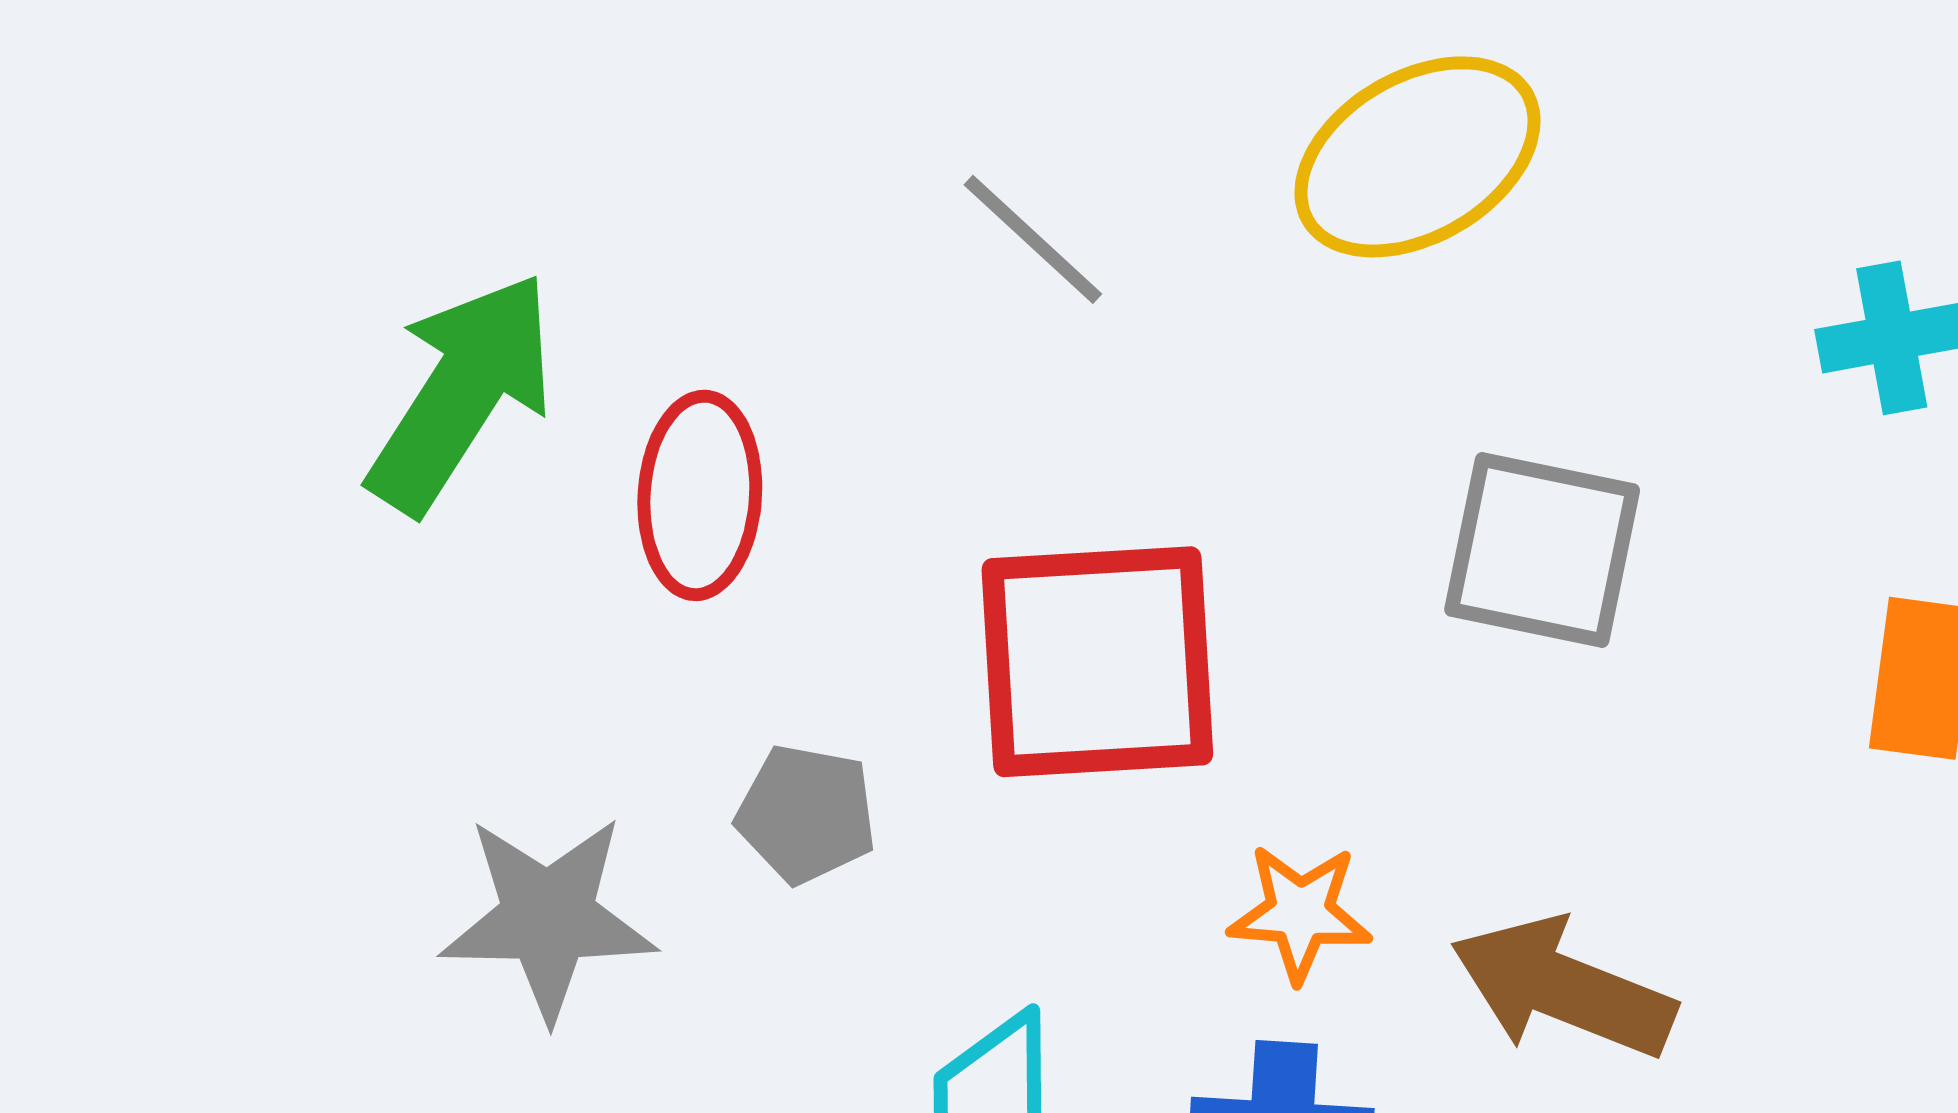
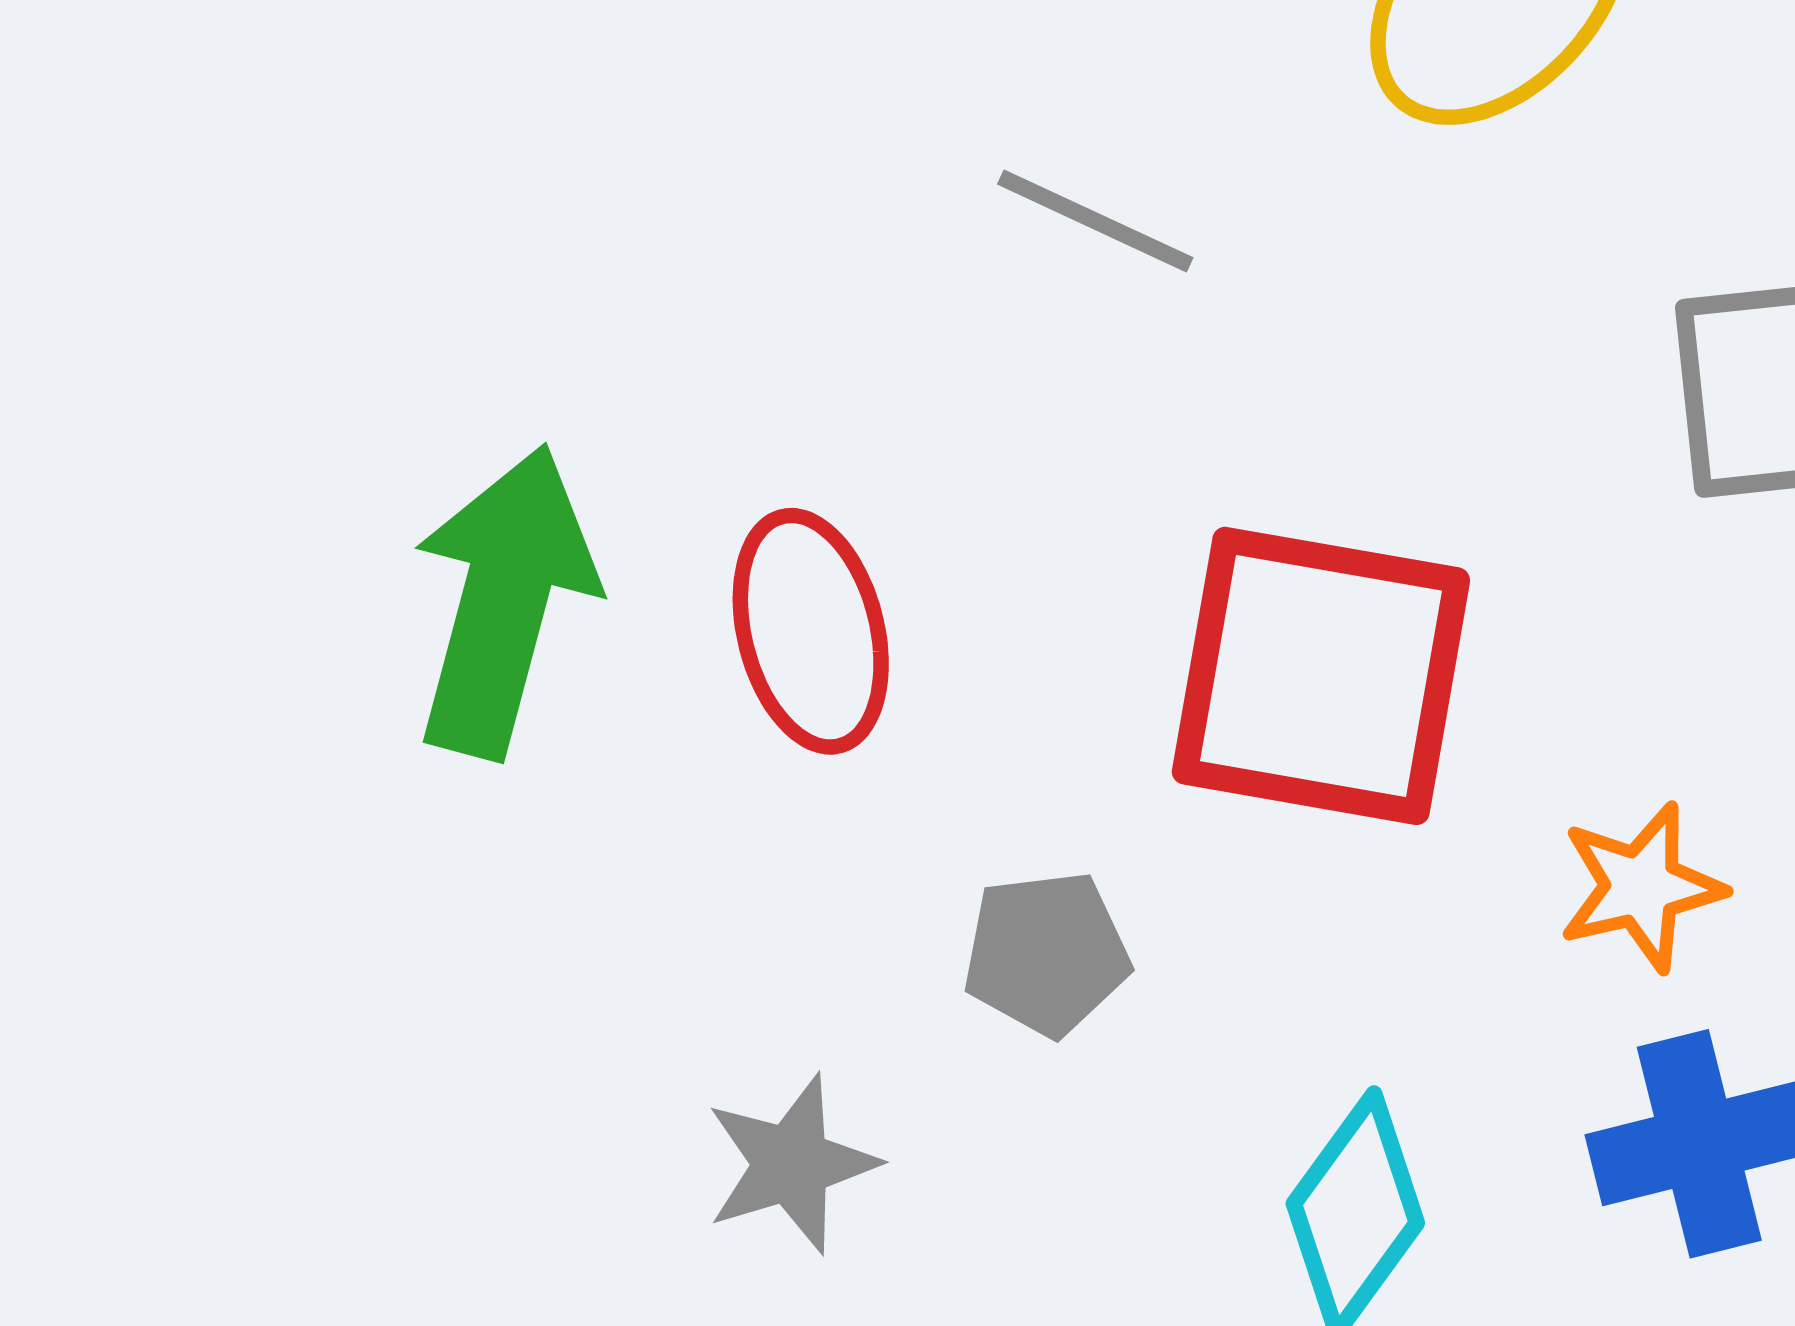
red square: (1097, 662) -> (1321, 676), turned 31
gray star: (548, 917) -> (791, 1164), size x0.7

